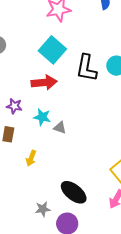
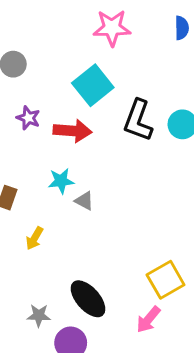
purple star: (14, 106) -> (28, 118), moved
cyan star: (42, 117) -> (61, 181), turned -30

